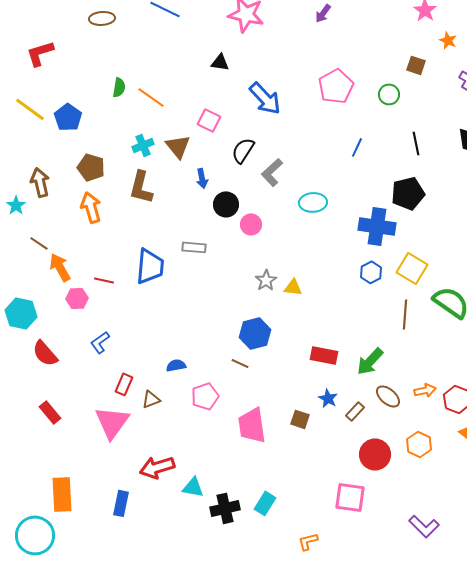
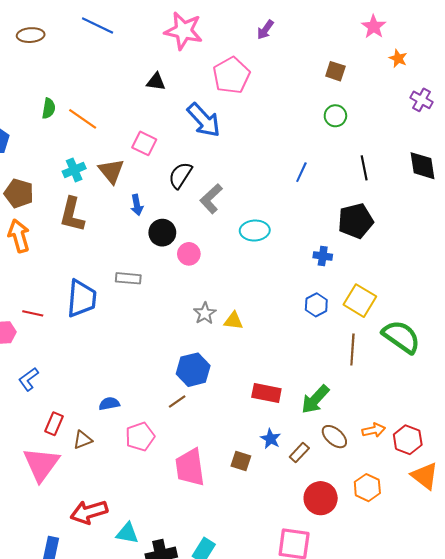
brown square: (416, 65) -> (335, 71), moved
pink pentagon: (336, 86) -> (231, 75), moved
blue cross: (377, 226) -> (323, 256), size x0.5
brown line: (240, 363) -> (177, 402), turned -60

